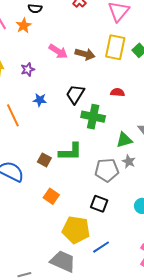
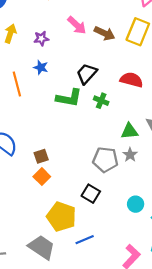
red semicircle: (118, 92) -> (132, 80), size x1.5
blue star: (40, 100) -> (41, 67), moved
green cross: (93, 117) -> (101, 101), size x0.6
green L-shape: (70, 152) -> (69, 98), moved
brown square: (44, 160) -> (41, 156), moved, turned 32

